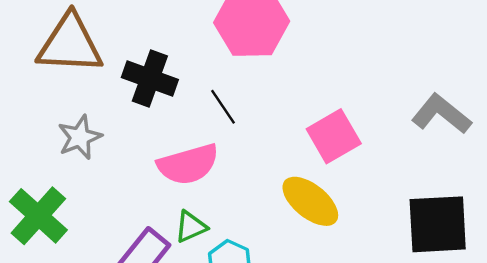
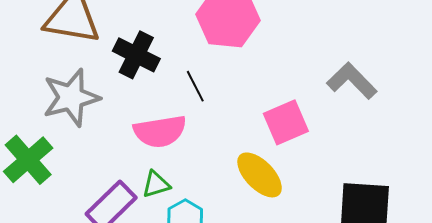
gray L-shape: (441, 114) -> (352, 81), moved
gray star: (80, 137) -> (71, 98), size x1.5

